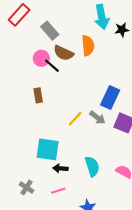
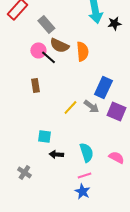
orange semicircle: (88, 46) -> (82, 51), moved
cyan square: (48, 149) -> (44, 136), size x0.6
pink line: (58, 191) -> (84, 175), moved

